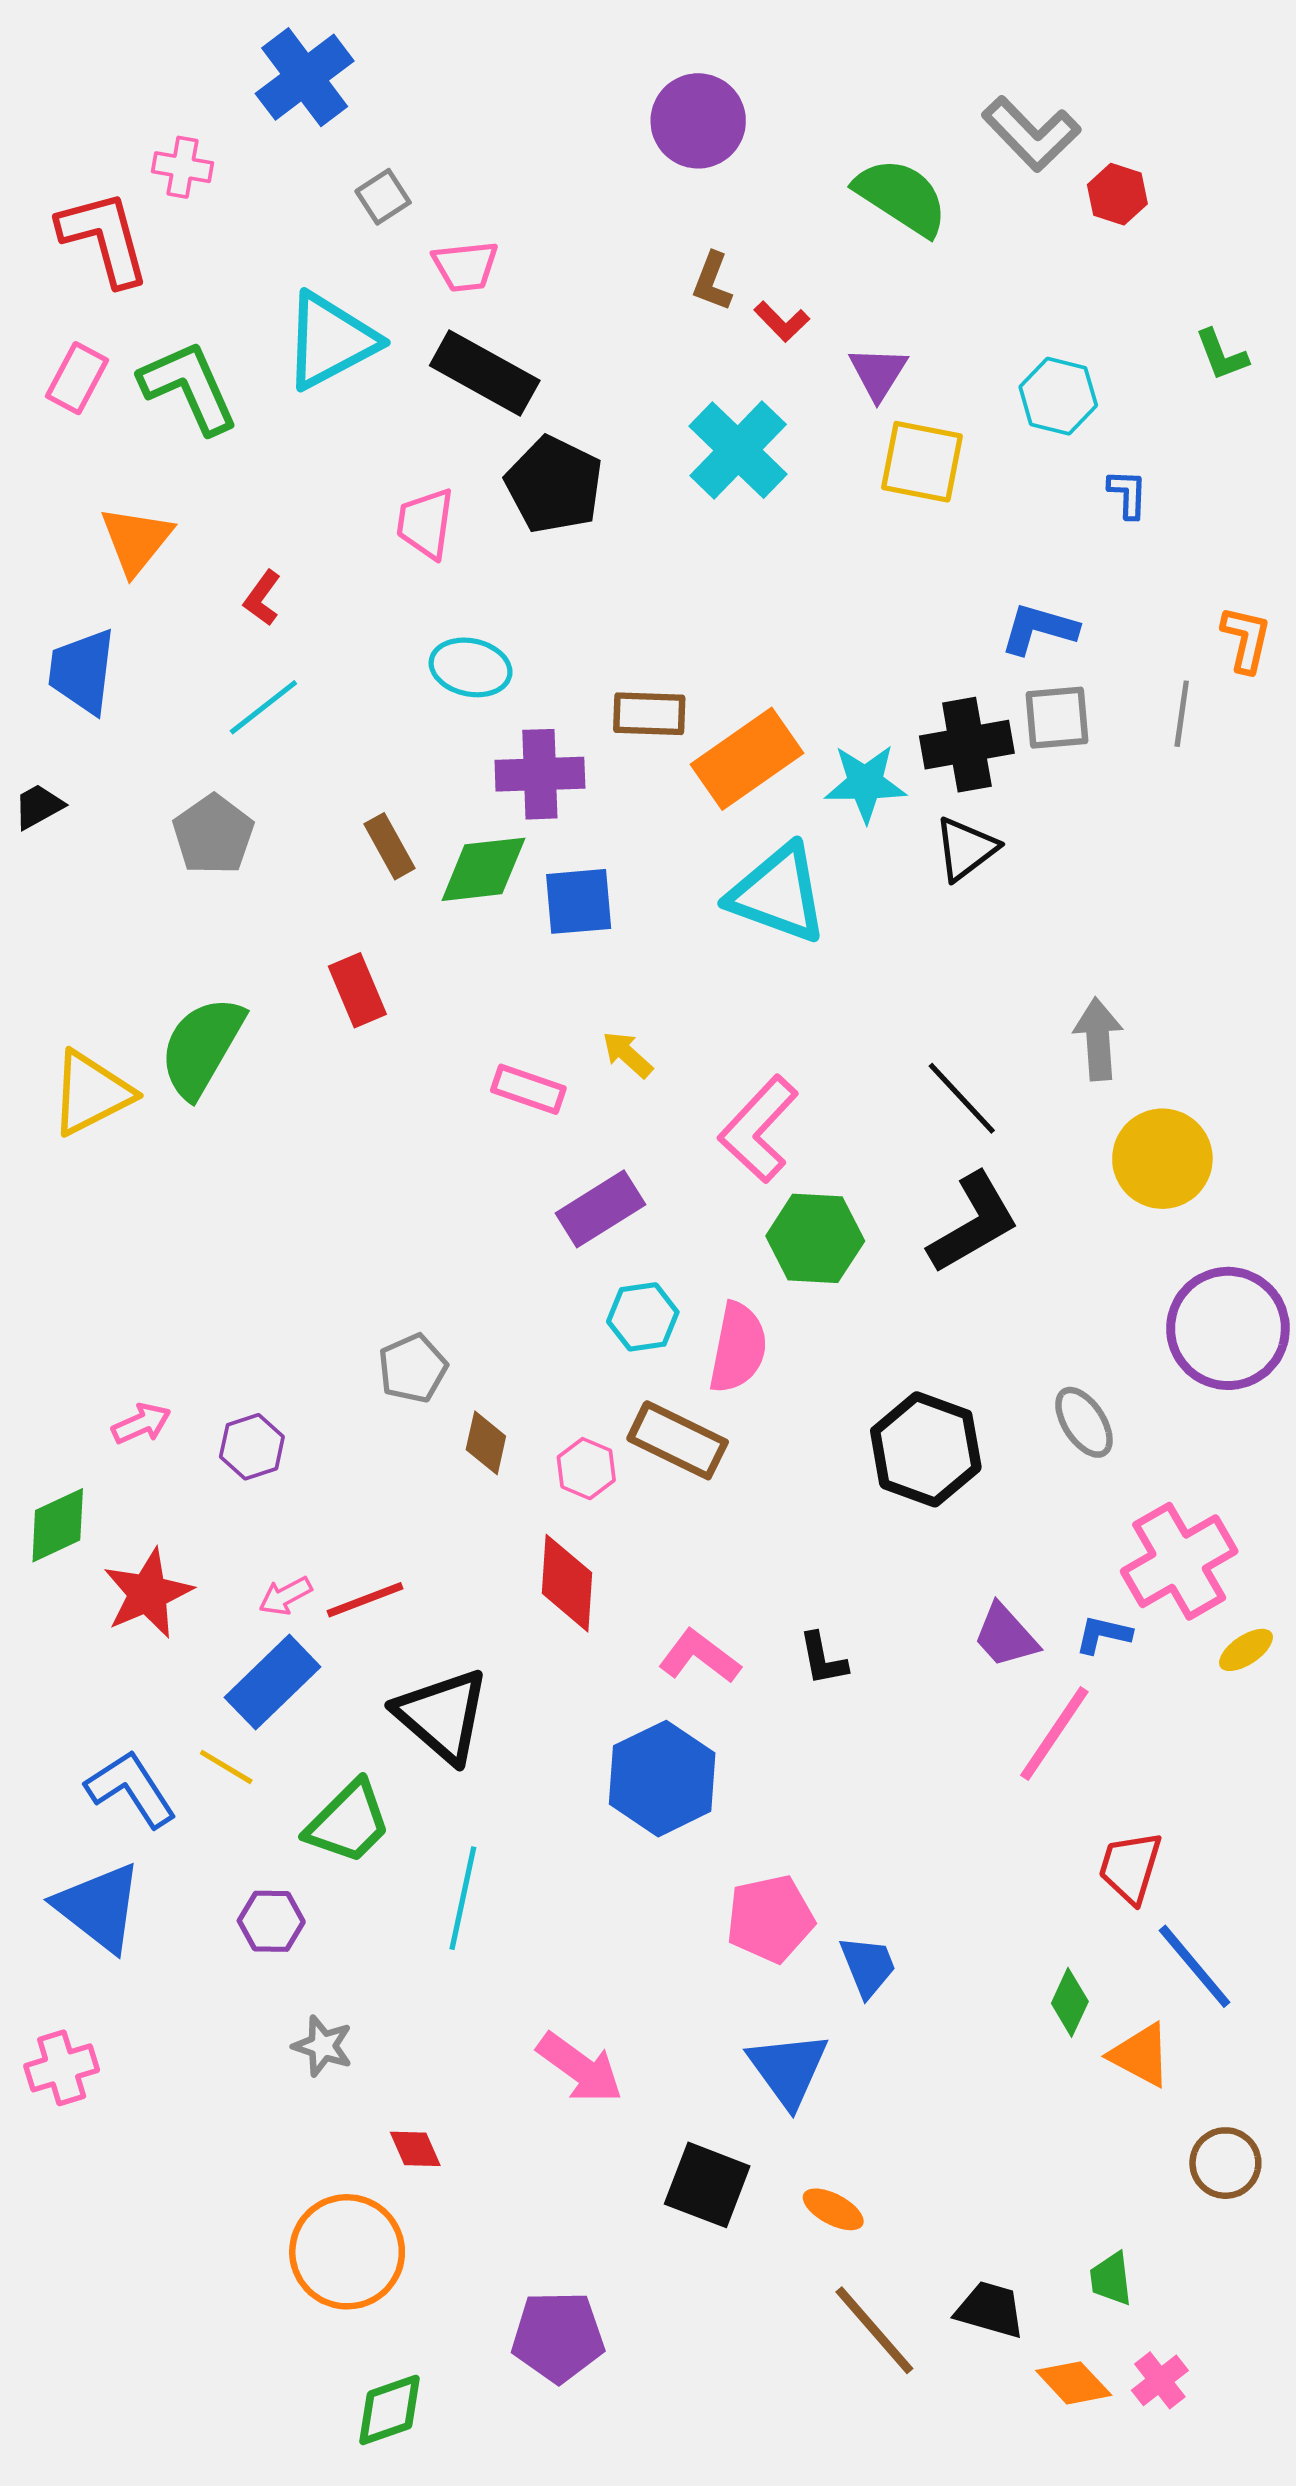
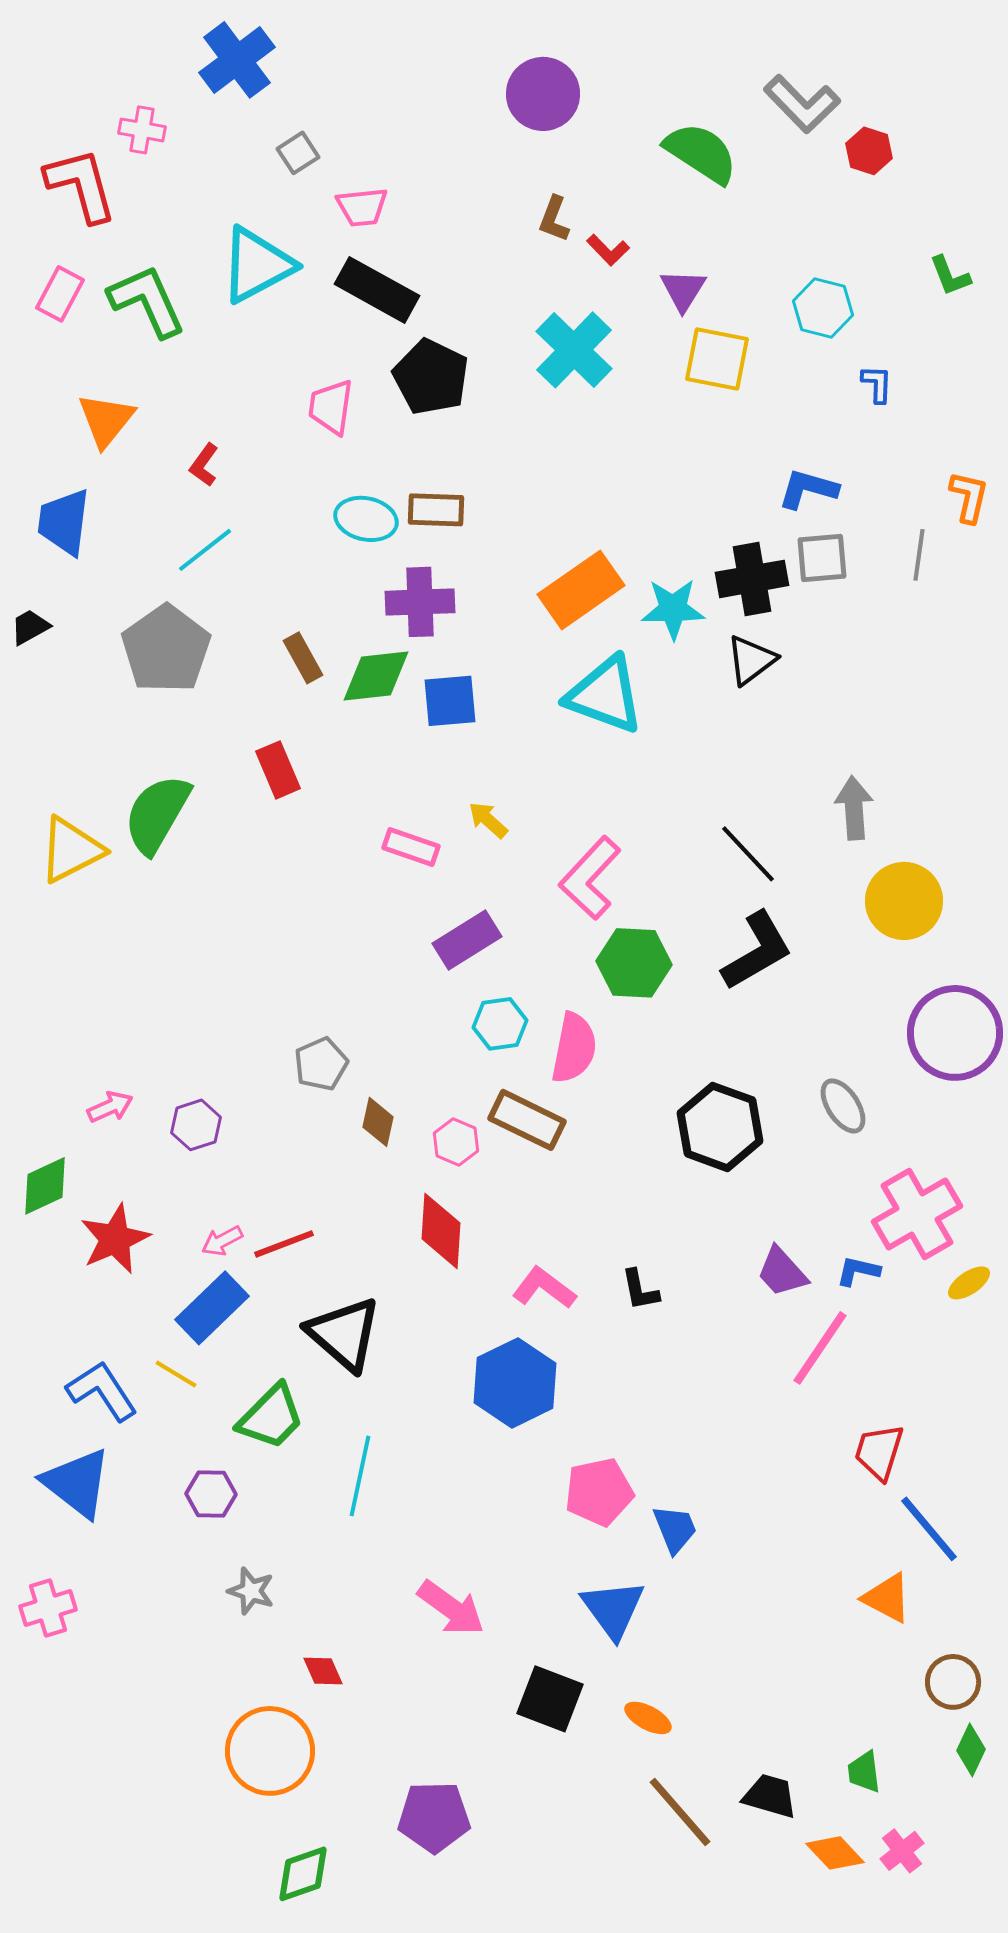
brown rectangle: (649, 714) -> (436, 510), moved
gray pentagon: (213, 835) -> (166, 649), size x1.4
green diamond: (1070, 2002) -> (971, 1750), moved

